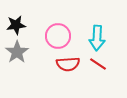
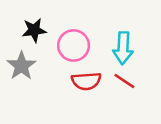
black star: (16, 25) -> (34, 30), moved

